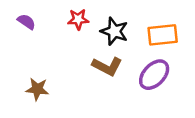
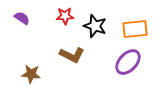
brown L-shape: (107, 66) -> (72, 55), moved

